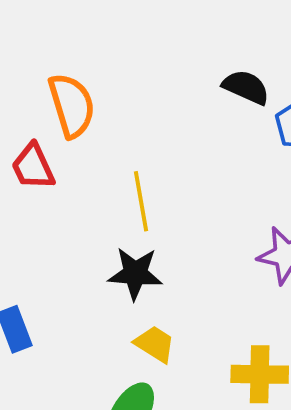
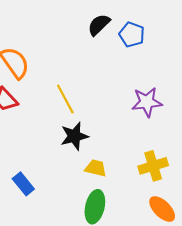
black semicircle: (246, 87) -> (99, 25), turned -50

